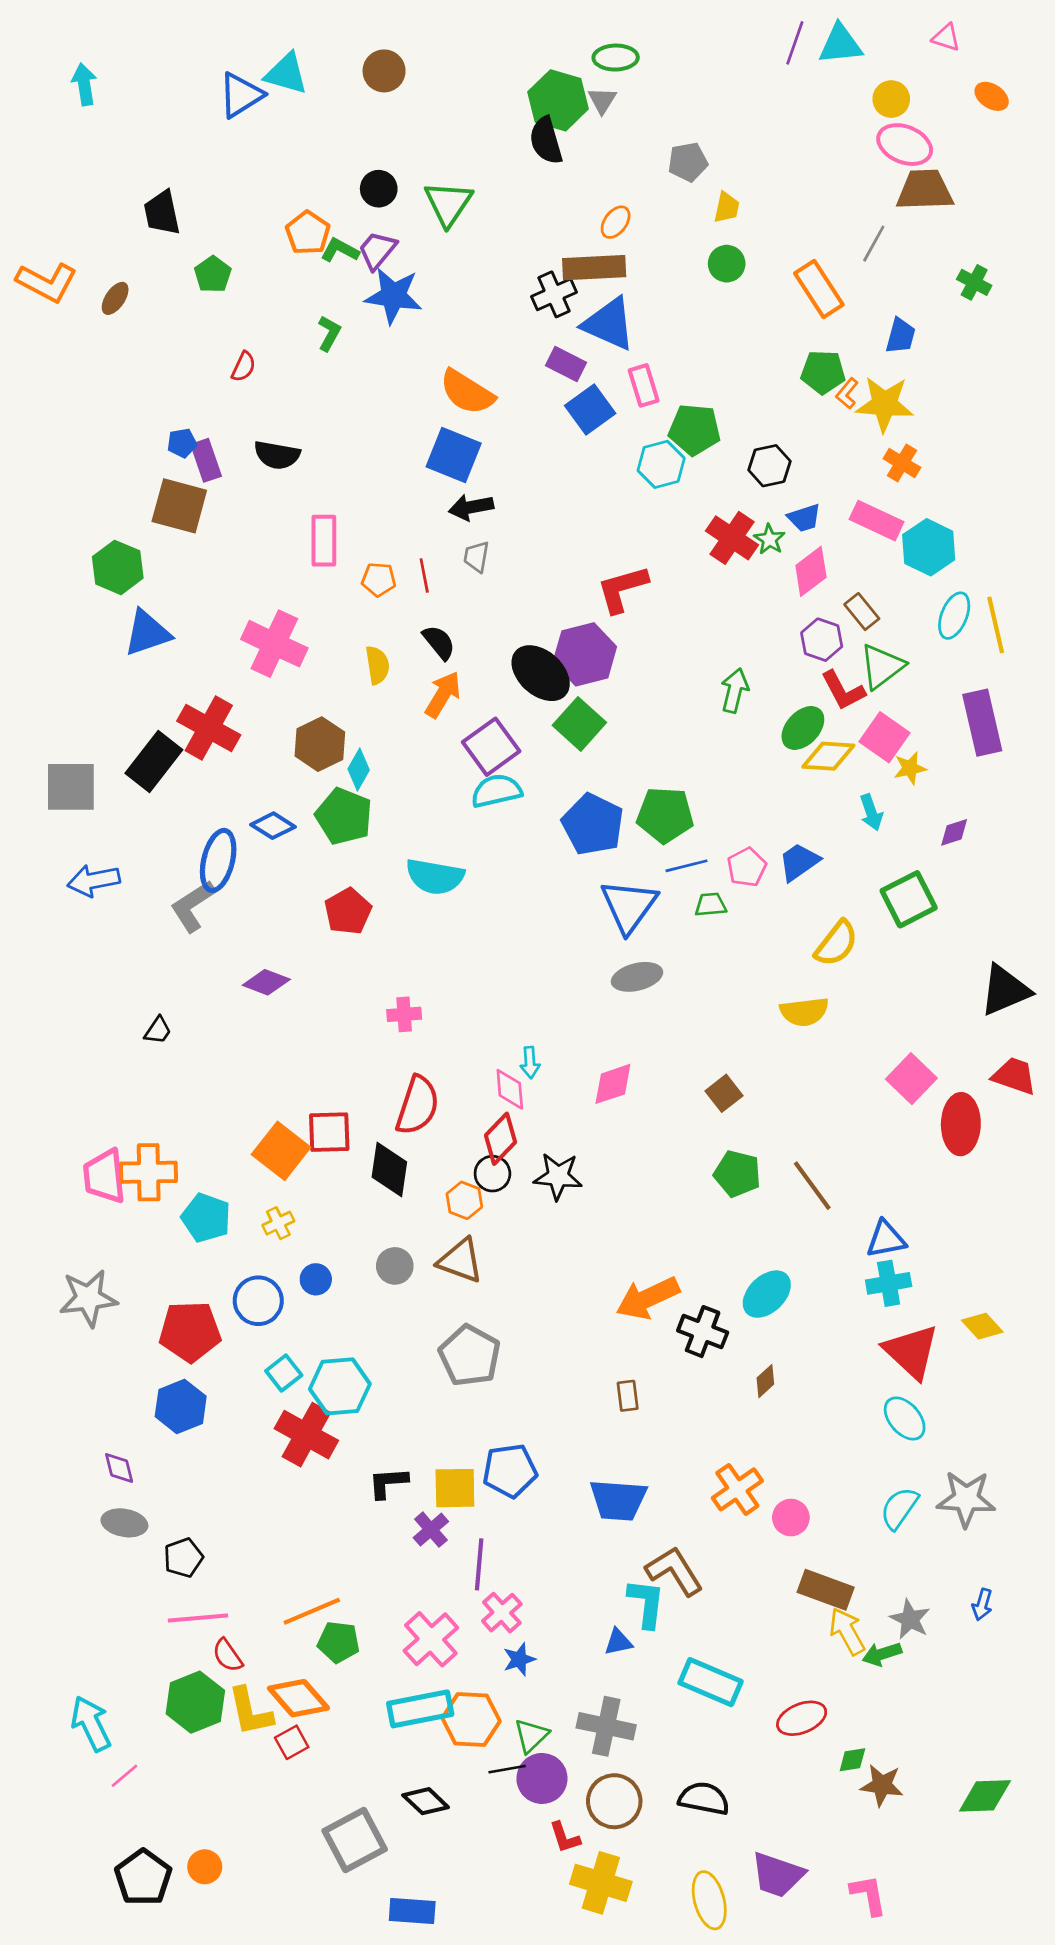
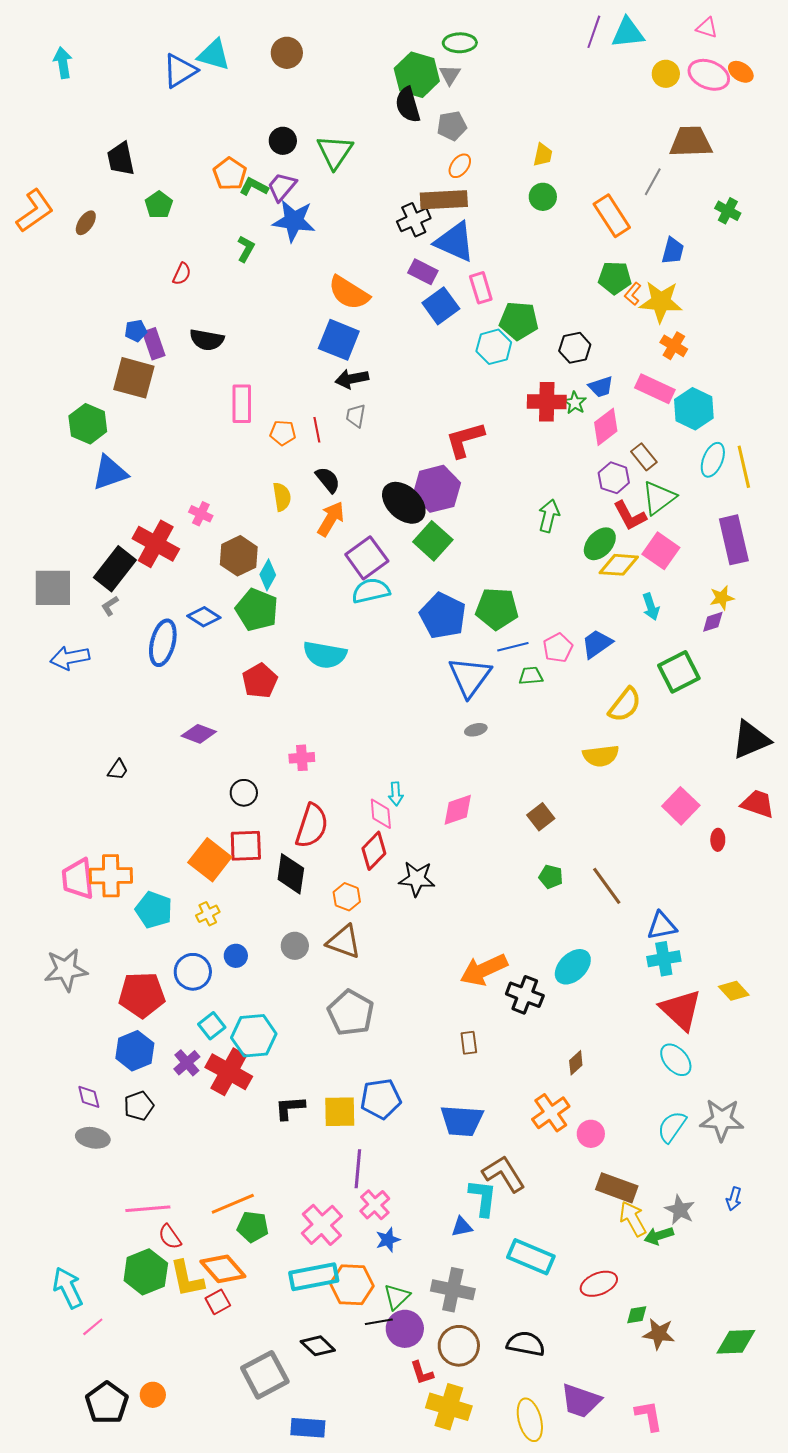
pink ellipse: (905, 145) -> (709, 75), moved
gray pentagon: (688, 162) -> (452, 126), moved
orange L-shape: (47, 282) -> (35, 211), turned -63
red cross: (732, 538) -> (547, 402), turned -33
pink cross: (274, 644) -> (201, 514), moved, size x0.5
yellow star: (910, 768) -> (722, 598), moved
gray L-shape: (193, 906) -> (110, 606), moved, size x0.5
gray ellipse: (637, 977) -> (476, 730), size x0.6
red ellipse: (961, 1124) -> (718, 840), size x0.5
black circle: (492, 1174) -> (244, 793), moved
green pentagon: (737, 1174) -> (551, 877), size x0.7
brown diamond: (765, 1381) -> (576, 1063), moved
purple cross: (431, 1530) -> (187, 1063), moved
black pentagon: (183, 1558) -> (139, 1106), moved

